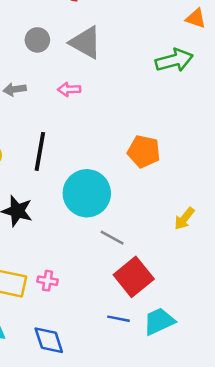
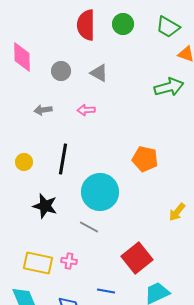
gray triangle: (86, 42) -> (99, 73), size x0.7
gray line: (112, 238) -> (89, 227), moved
blue line: (118, 319) -> (106, 291), moved

